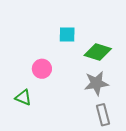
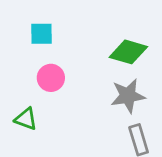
cyan square: (67, 35) -> (42, 34), moved

